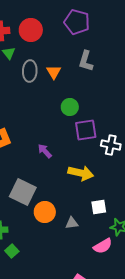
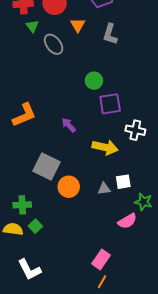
gray ellipse: (30, 71) -> (54, 44), turned -40
orange triangle: (54, 72) -> (78, 25), moved
white cross: (111, 145) -> (135, 130), moved
gray triangle: (72, 223) -> (104, 189), moved

